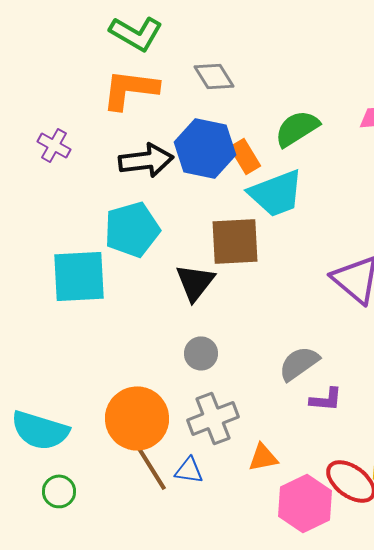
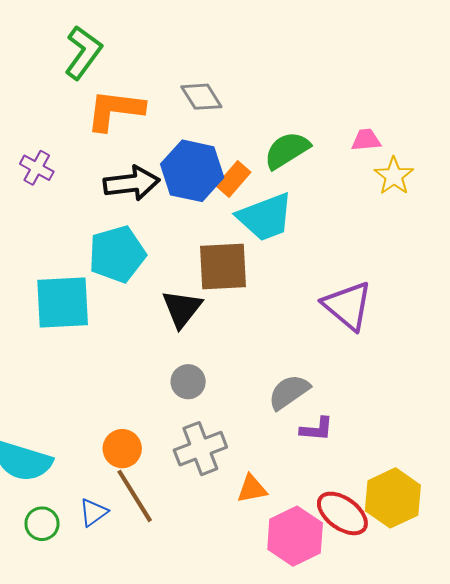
green L-shape: (136, 33) -> (83, 52), moved, turned -84
orange rectangle: (245, 156) -> (233, 179), turned 72
orange circle: (137, 418) -> (122, 449), size x0.6
blue triangle: (189, 470) -> (93, 512), moved, turned -44

